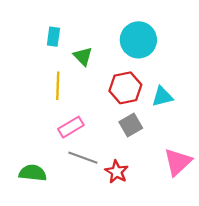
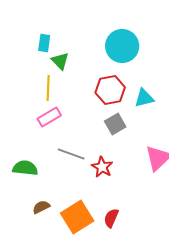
green triangle: (83, 56) -> (60, 61), moved
pink rectangle: (71, 127) -> (49, 117), moved

